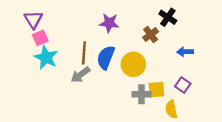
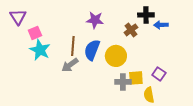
black cross: (168, 17) -> (146, 15), turned -35
purple triangle: (33, 20) -> (18, 17), moved
blue arrow: (185, 52) -> (161, 25), moved

